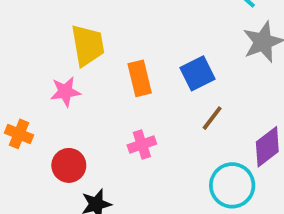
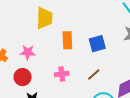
pink star: (65, 92) -> (28, 52), moved
brown line: (212, 118) -> (94, 75), moved

